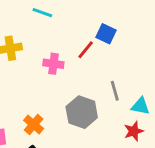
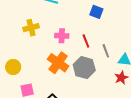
red line: (86, 50) -> (86, 41), moved, turned -56
orange cross: (34, 124) -> (58, 63), moved, size x1.5

